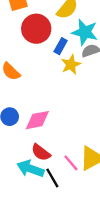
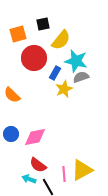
pink line: (71, 163) -> (64, 174), turned 35
cyan arrow: (30, 169) -> (29, 179), size x0.6

